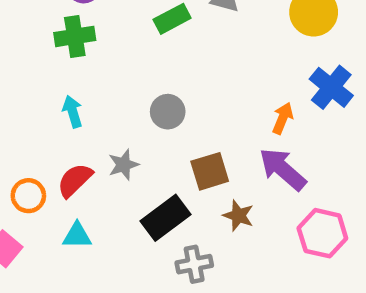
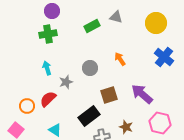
orange arrow: (283, 118) -> (120, 59), moved, turned -56
gray star: (123, 165) -> (66, 82), moved
brown star: (238, 216) -> (126, 127), moved
cyan triangle: (77, 235) -> (55, 130), moved, turned 32

